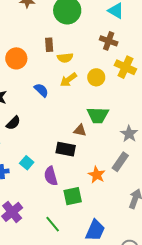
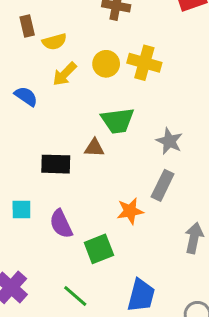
yellow cross: (125, 67) -> (144, 63), moved
black rectangle: (66, 149) -> (56, 164), moved
cyan square: (27, 163) -> (21, 210), turned -32
orange star: (97, 175) -> (130, 211), turned -30

